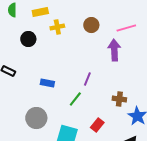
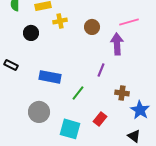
brown circle: (91, 25) -> (92, 27), moved
purple line: (87, 79) -> (101, 70), moved
blue rectangle: (47, 83) -> (50, 77), size x1.5

